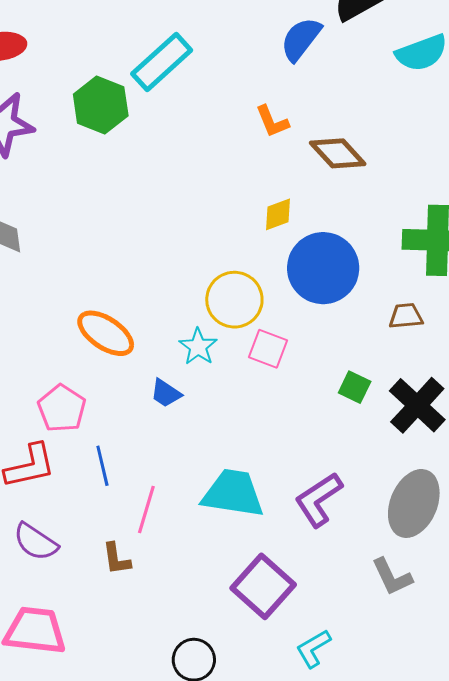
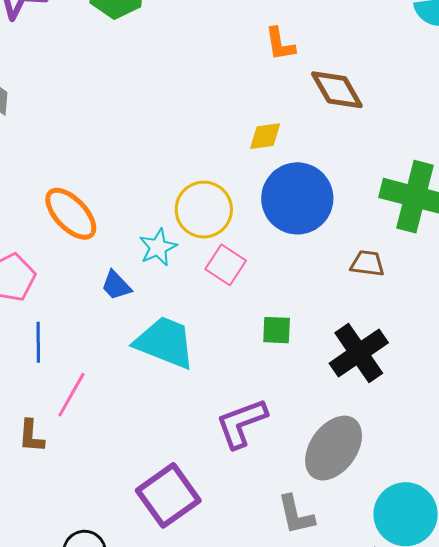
green square: (355, 387) -> (277, 330), moved, turned -36
cyan trapezoid: (233, 493) -> (165, 342), moved

